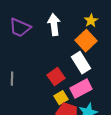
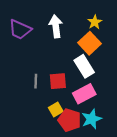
red square: (56, 77) -> (58, 81), turned 30
gray line: (12, 79) -> (36, 81), moved
yellow square: (61, 98) -> (56, 110), moved

